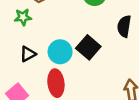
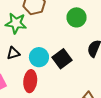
green star: (23, 17) -> (16, 23), size x1.5

